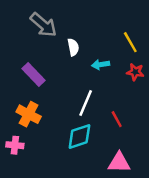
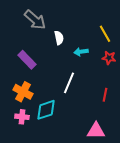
red line: (117, 119) -> (105, 95), moved, turned 40
cyan diamond: (79, 137) -> (46, 110), moved
pink cross: (15, 145) -> (22, 117), moved

